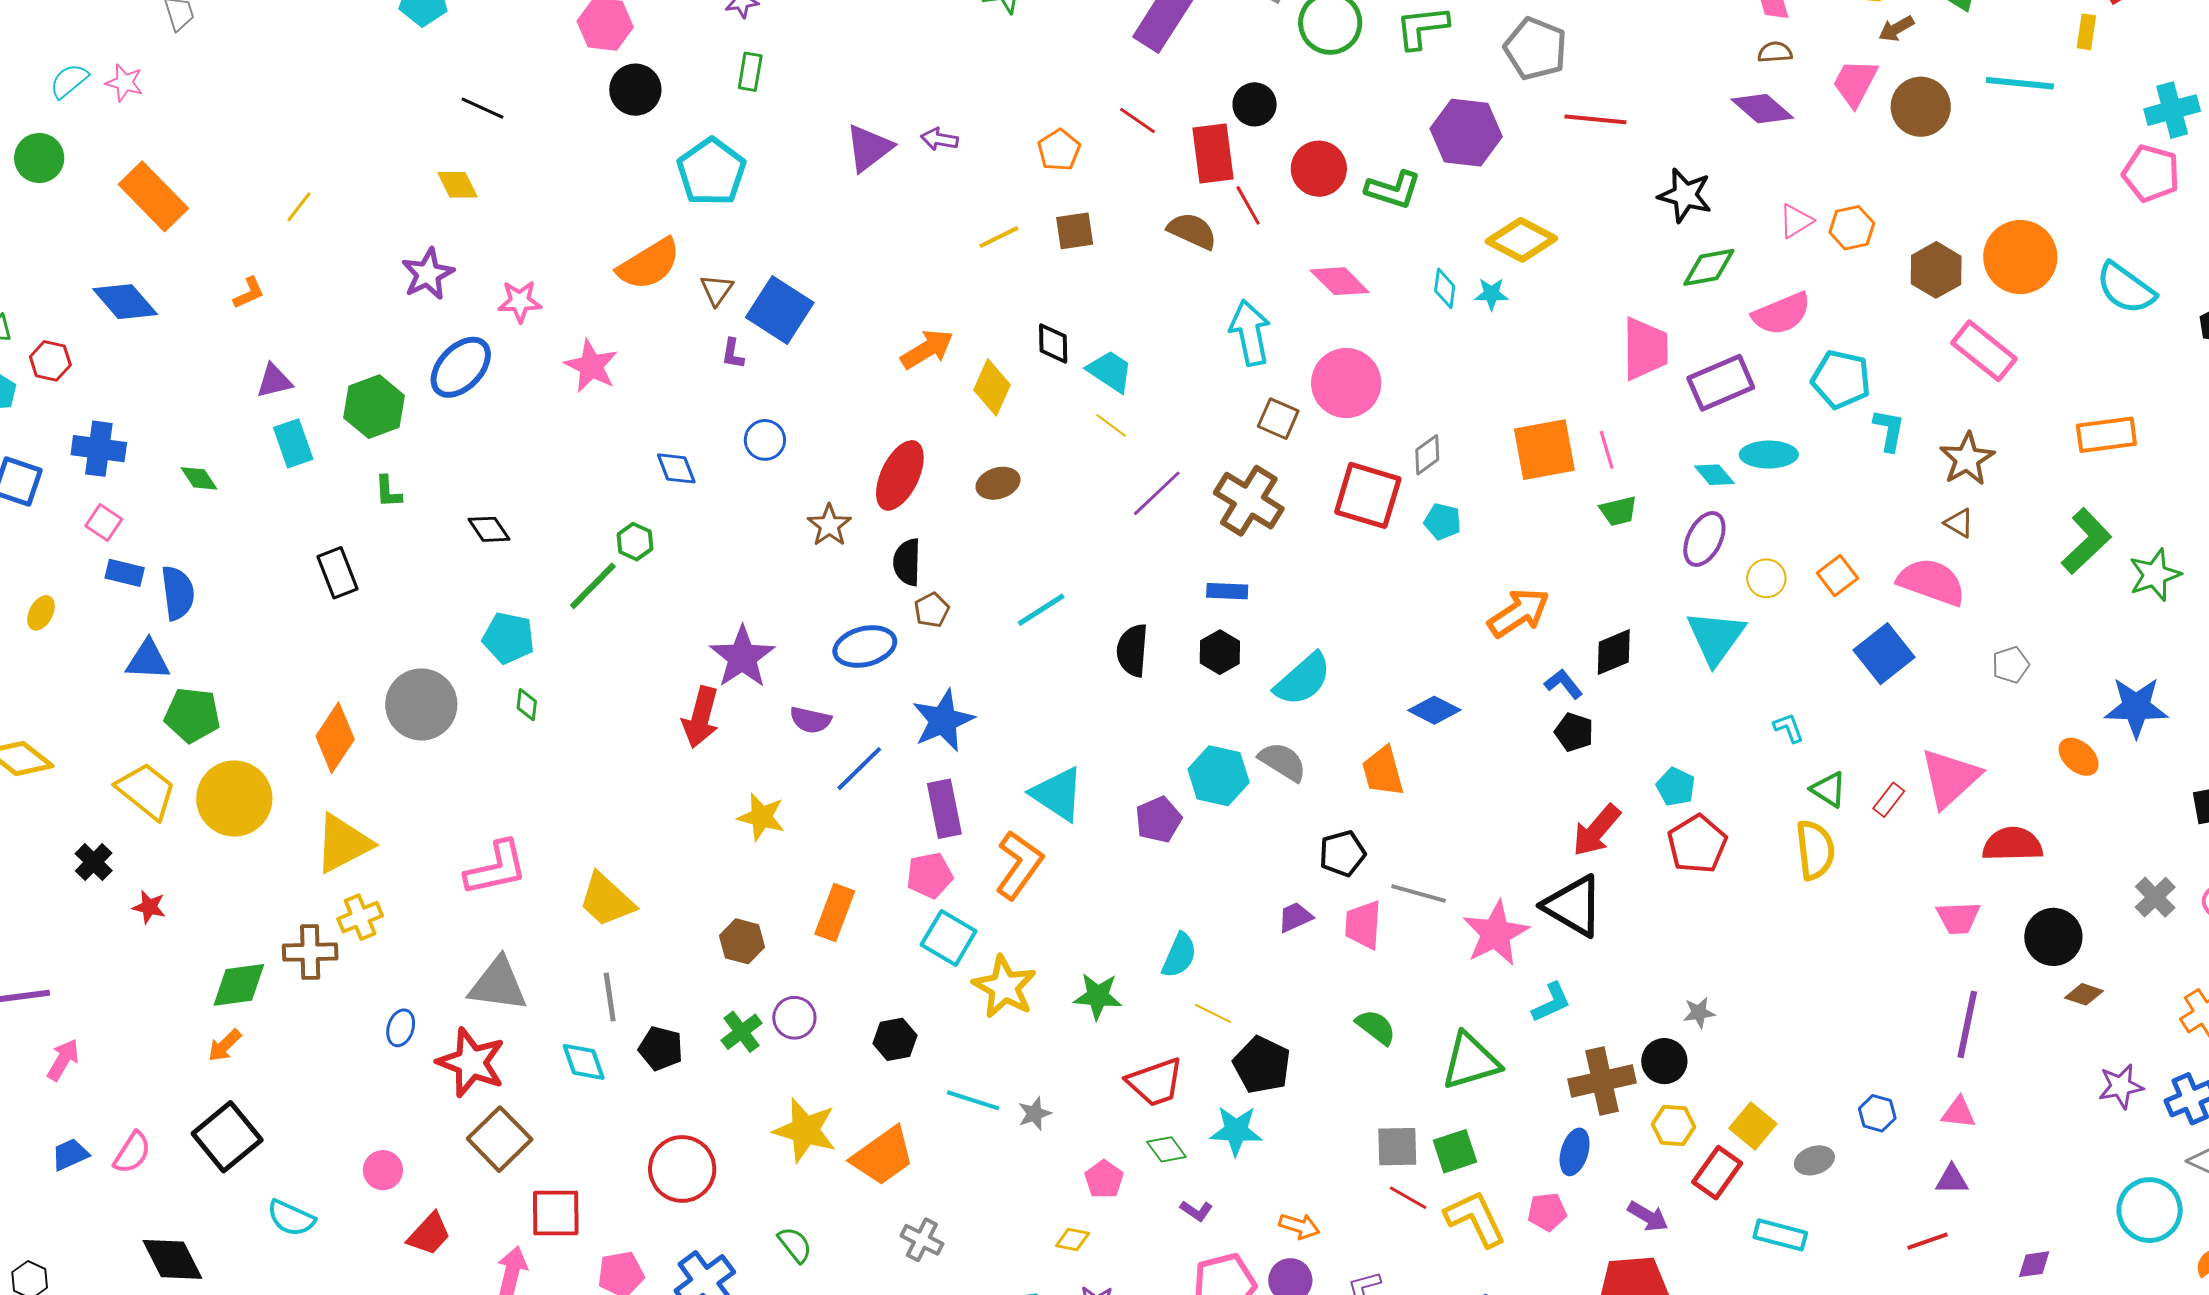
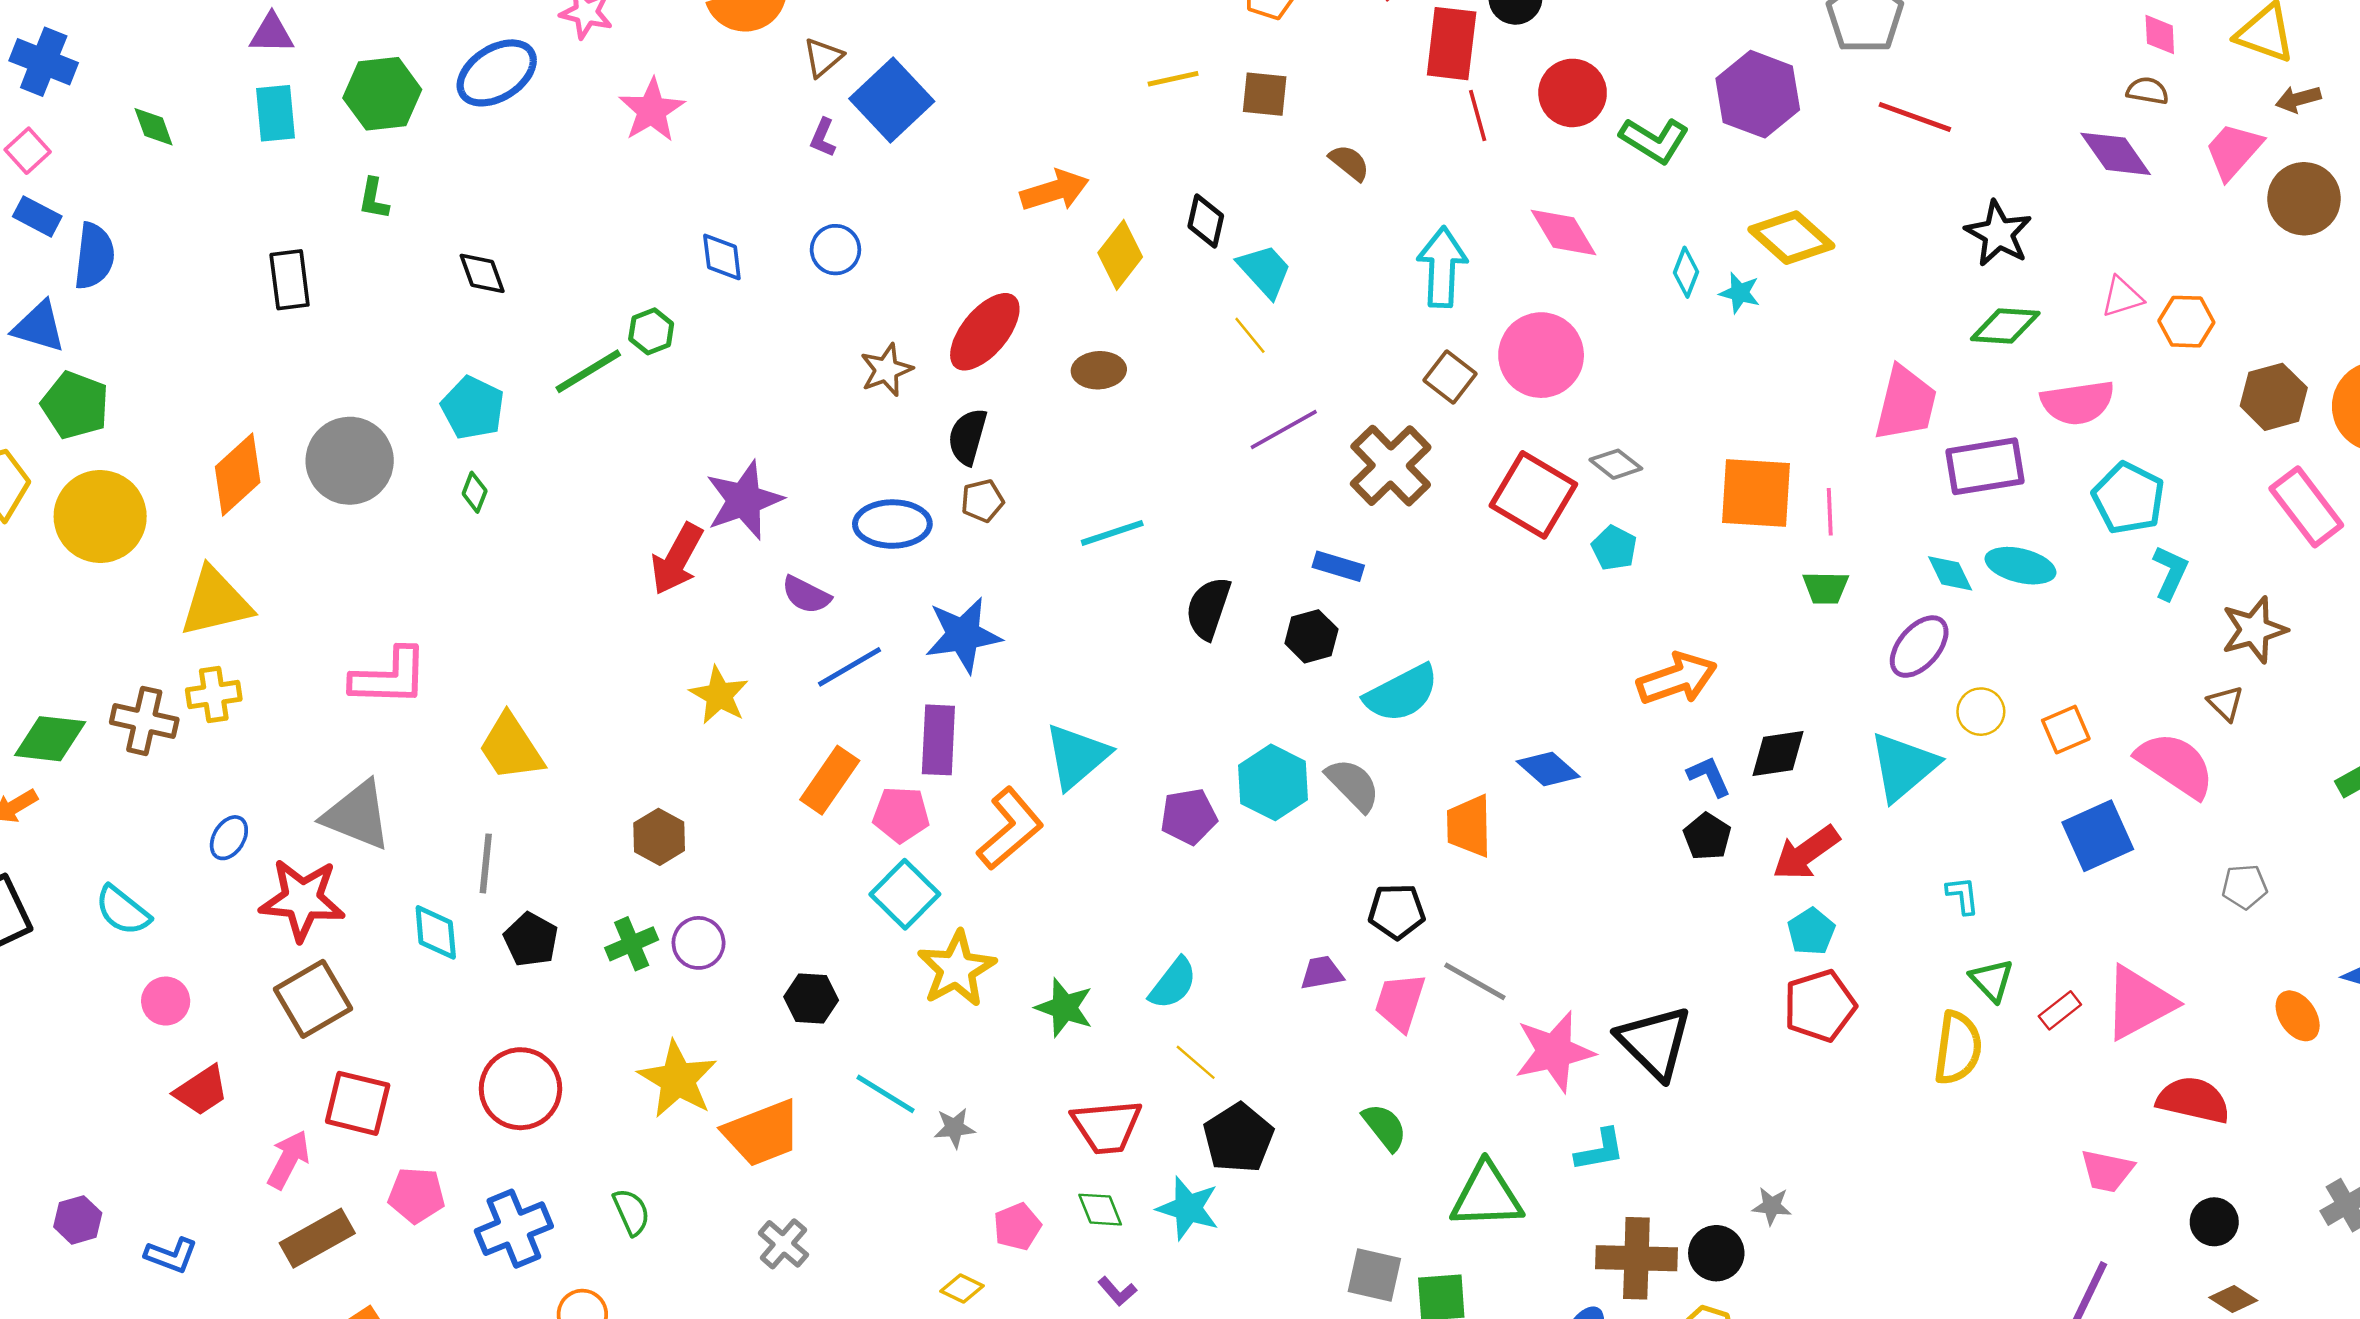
brown semicircle: (1192, 231) -> (1349, 163), moved, size x0.7
gray diamond: (1427, 455) -> (1616, 464), turned 60
cyan triangle: (1058, 794) -> (1077, 756), turned 32
red arrow: (1596, 830) -> (1806, 853), moved
orange rectangle: (835, 912) -> (830, 780), moved
black circle: (2053, 937) -> (2214, 1222), size x0.7
red star: (471, 1062) -> (302, 900), turned -30
cyan semicircle: (291, 1218) -> (123, 910), moved

